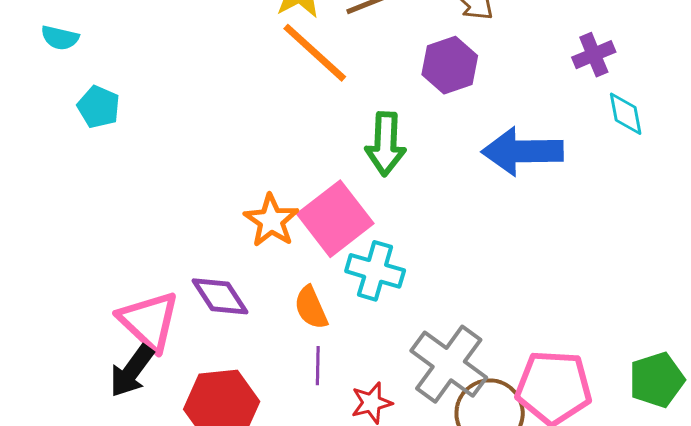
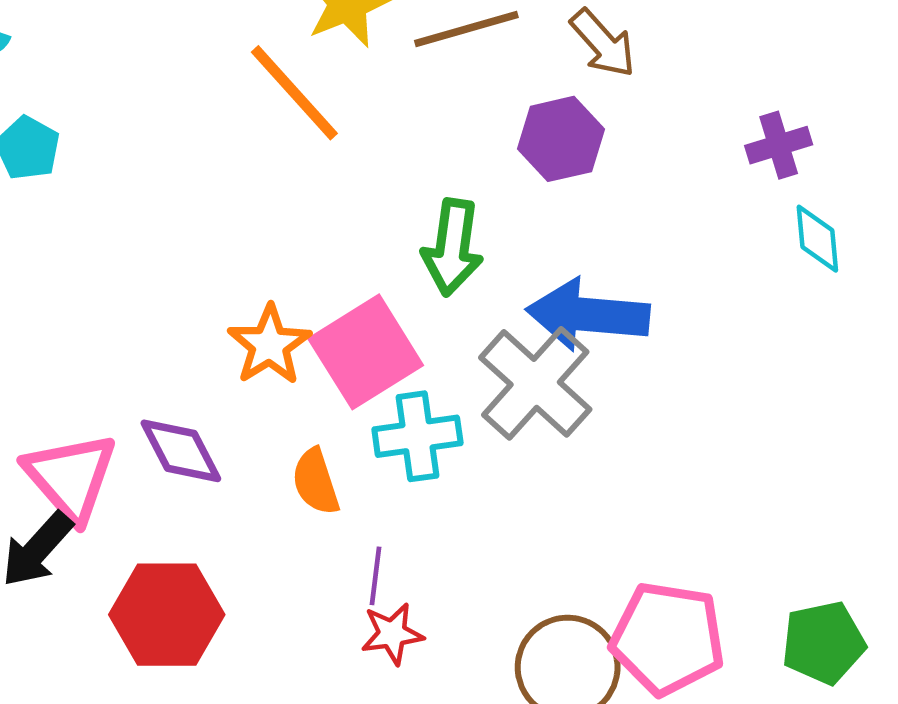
orange line: (315, 53) -> (294, 93), moved
blue arrow: (522, 151) -> (588, 315), moved
cyan cross: (375, 271) -> (417, 436), turned -30
gray cross: (449, 364) -> (535, 383), moved
purple line: (318, 366) -> (376, 576), moved

